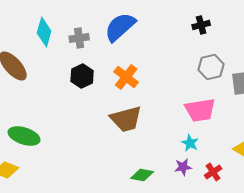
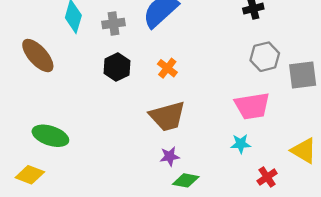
orange cross: (126, 77) -> (167, 68), size x0.7
cyan star: (190, 143) -> (241, 144), turned -30
purple star: (183, 167) -> (170, 156), moved

